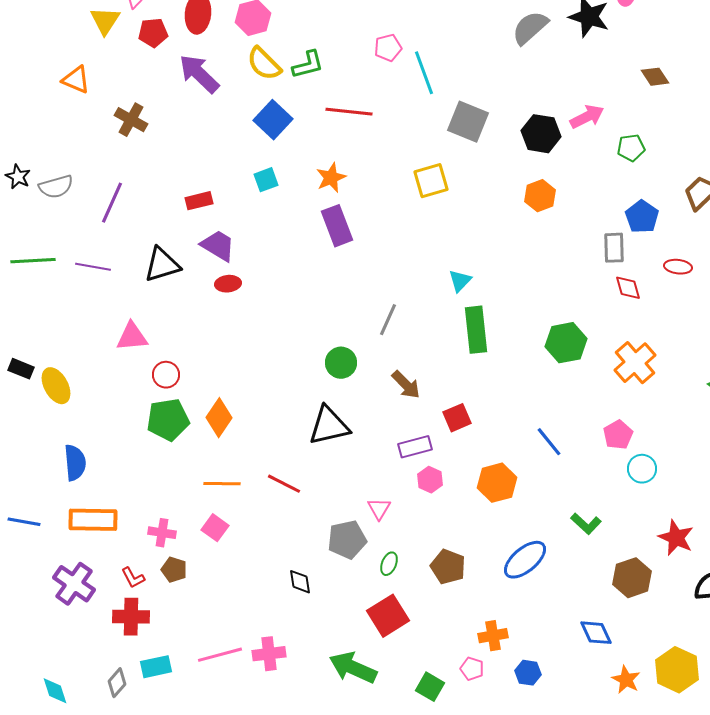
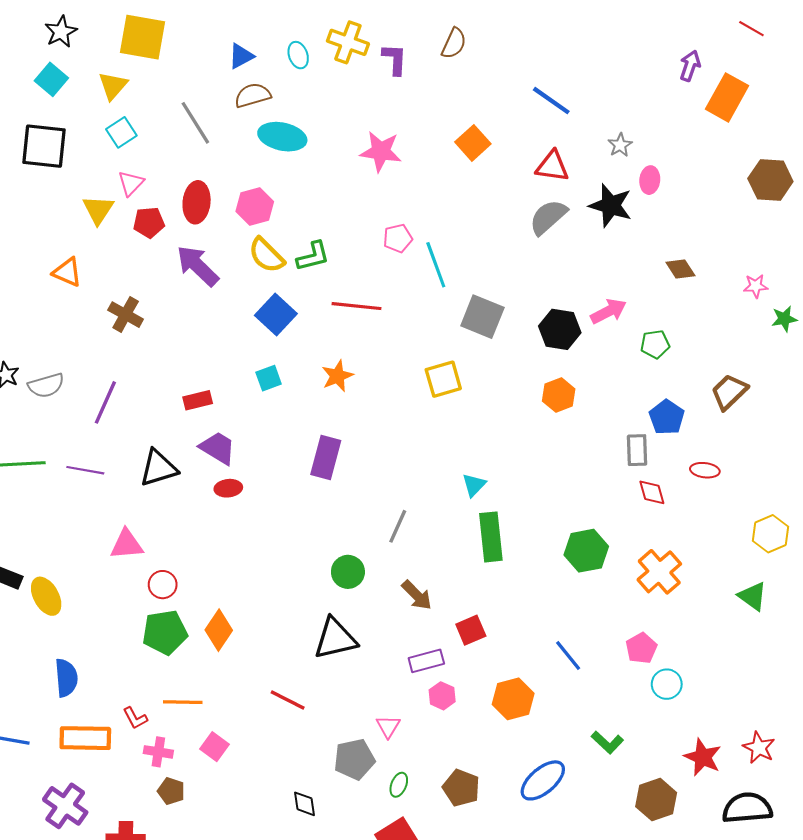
purple rectangle: (337, 226) -> (326, 457), moved, turned 36
orange line: (222, 484) -> (183, 702), moved
red L-shape: (133, 578) -> (135, 718), moved

